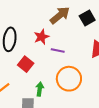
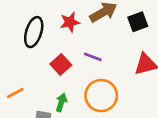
red star: (42, 37) -> (70, 22), moved
red square: (26, 64) -> (61, 65), moved

